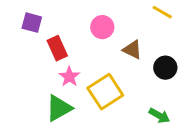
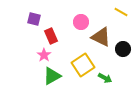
brown triangle: (132, 50) -> (101, 37), size x1.5
pink star: (69, 77) -> (44, 55), moved
green arrow: (159, 116) -> (105, 78), moved

